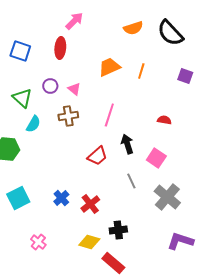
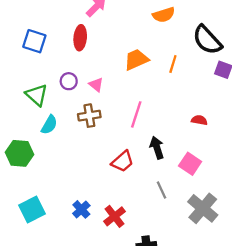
black semicircle: (170, 33) -> (207, 40), moved

